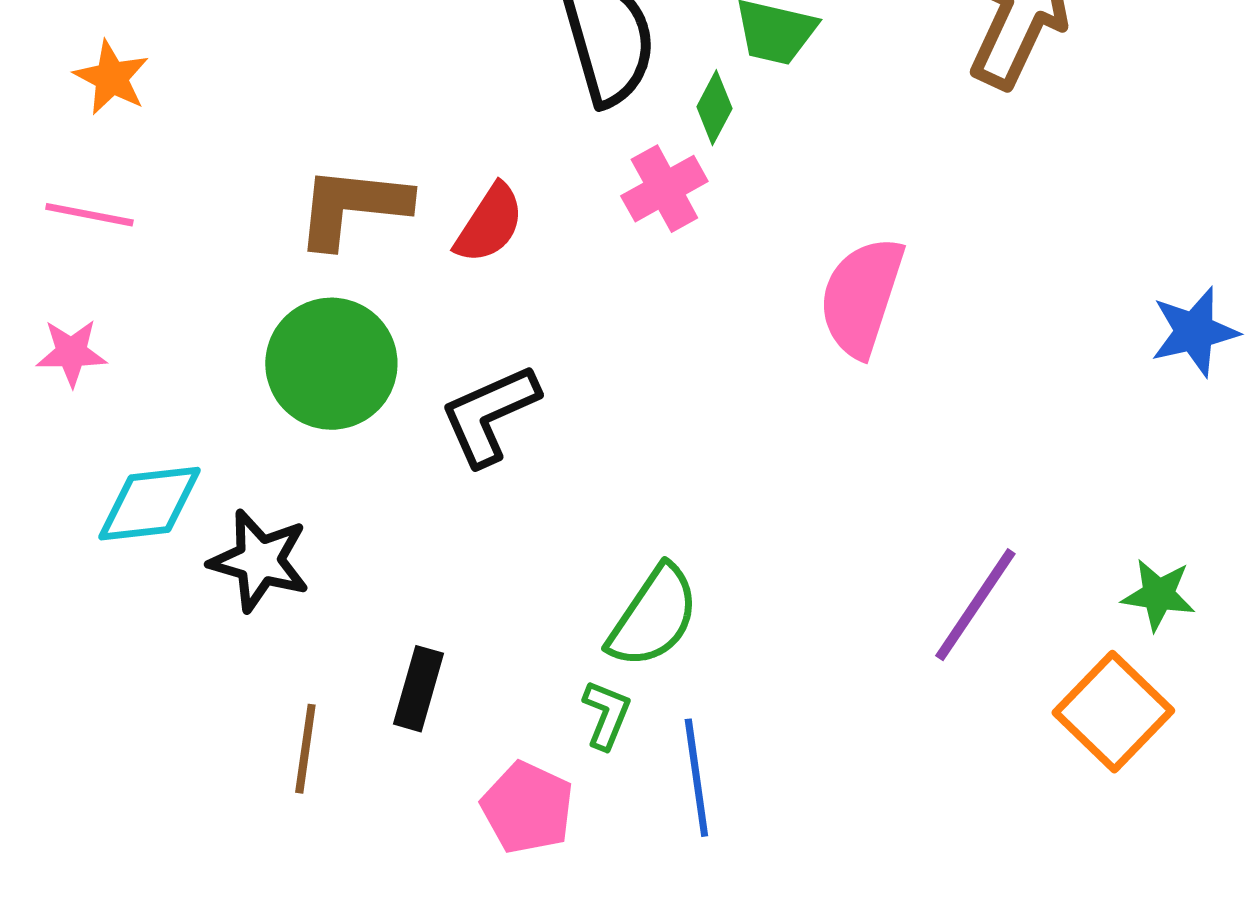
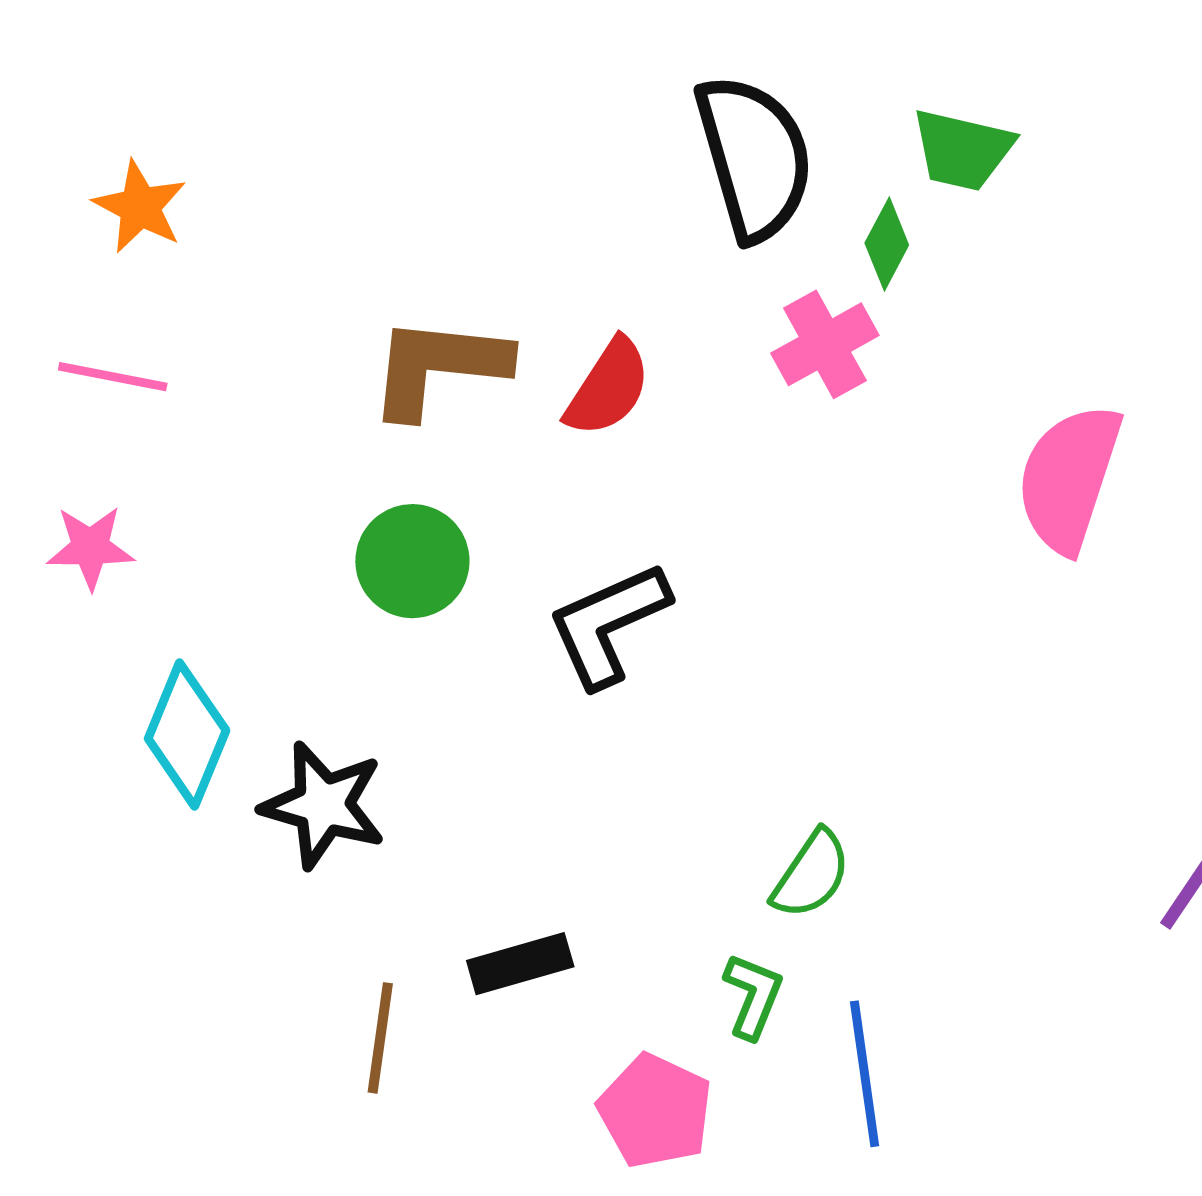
green circle: (331, 364) -> (412, 561), size x0.7
cyan diamond: (149, 504) -> (187, 734), turned -61
green semicircle: (653, 617) -> (811, 874), size x0.7
black rectangle: (418, 689) -> (520, 964), turned 58

